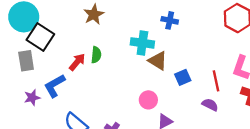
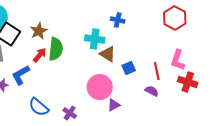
brown star: (94, 14) -> (39, 31), moved
green semicircle: (96, 55) -> (56, 49), size x1.6
pink circle: (148, 100) -> (100, 87), size x1.6

